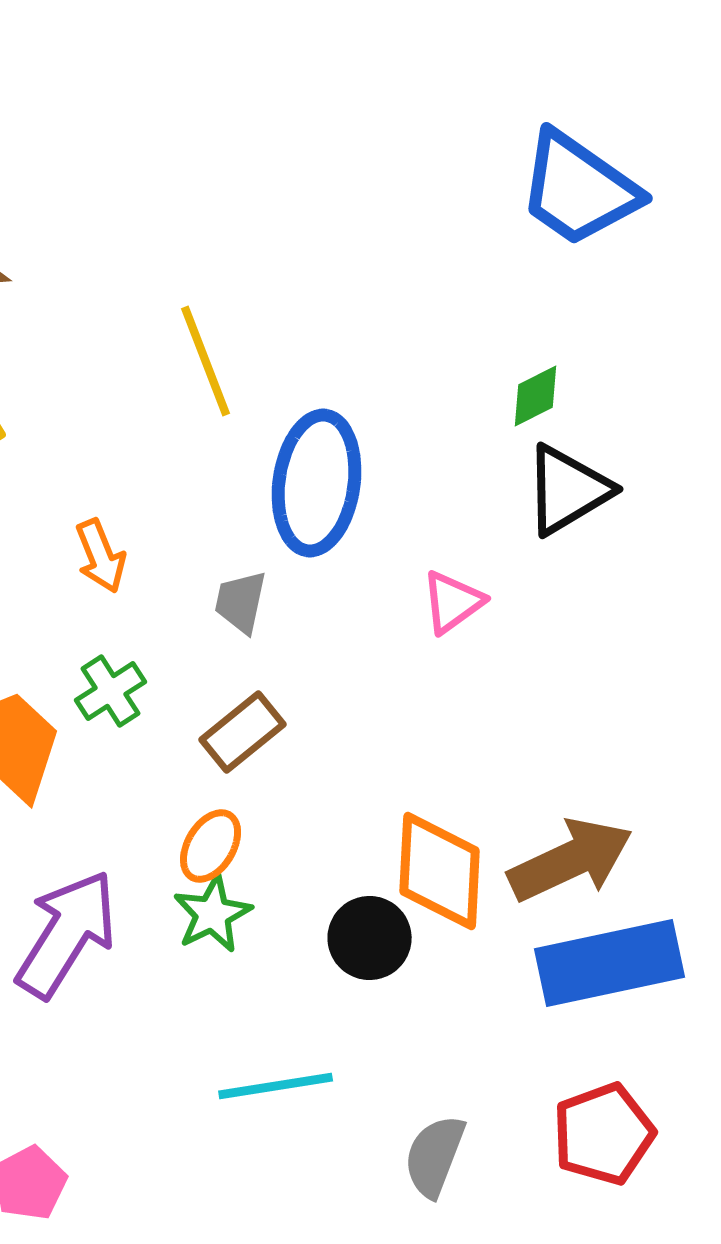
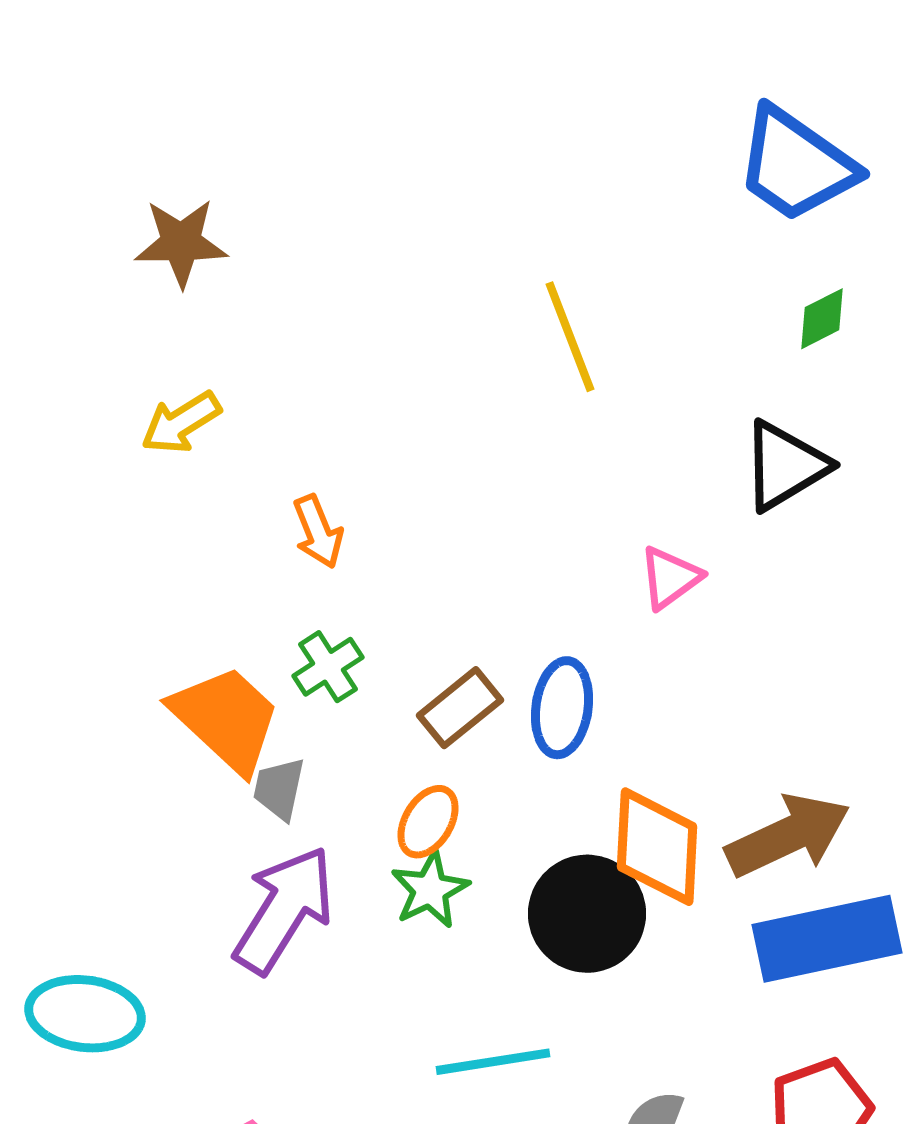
yellow line: (206, 361) -> (570, 337), moved
green diamond: (536, 396) -> (822, 319), moved
blue ellipse: (317, 483) -> (562, 708), moved, size x0.7
gray trapezoid: (241, 602) -> (279, 789), moved
black circle: (370, 938) -> (587, 914), size x1.4

